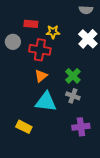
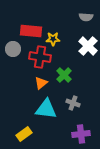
red rectangle: (31, 24) -> (31, 31), size x1.5
green cross: (73, 76) -> (64, 75), moved
yellow rectangle: (24, 127) -> (24, 134), turned -63

